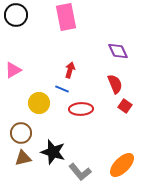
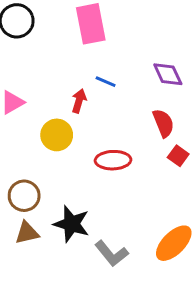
red arrow: (70, 70) -> (79, 101), moved
blue line: (62, 89) -> (106, 82), moved
yellow circle: (39, 103) -> (57, 135), moved

